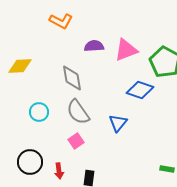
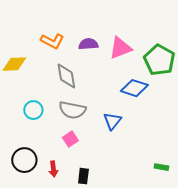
orange L-shape: (61, 21) -> (52, 41), moved
gray semicircle: (78, 112) -> (72, 110), turned -44

